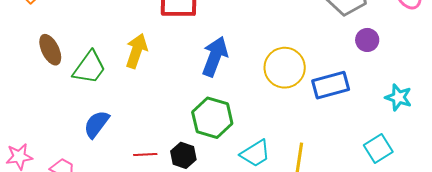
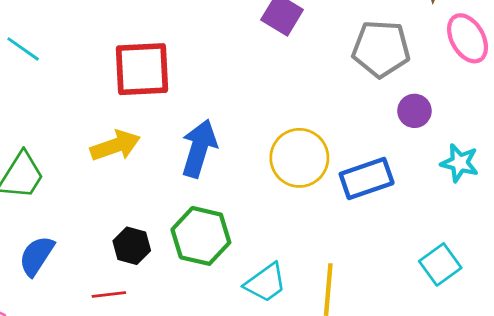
yellow arrow: (136, 51) -> (115, 146), moved, turned 56
cyan star: (398, 97) -> (460, 163), moved
black hexagon: (183, 155) -> (132, 246), moved

